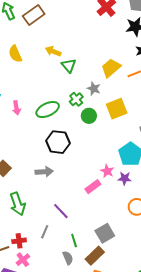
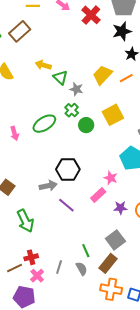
gray star: (94, 89) -> (76, 89), moved
pink arrow: (17, 108) -> (15, 133), moved
black hexagon: (58, 142) -> (68, 169), moved
purple star: (125, 178) -> (120, 208), moved
purple line: (61, 211) -> (66, 205), moved
gray line: (45, 232) -> (59, 267), moved

